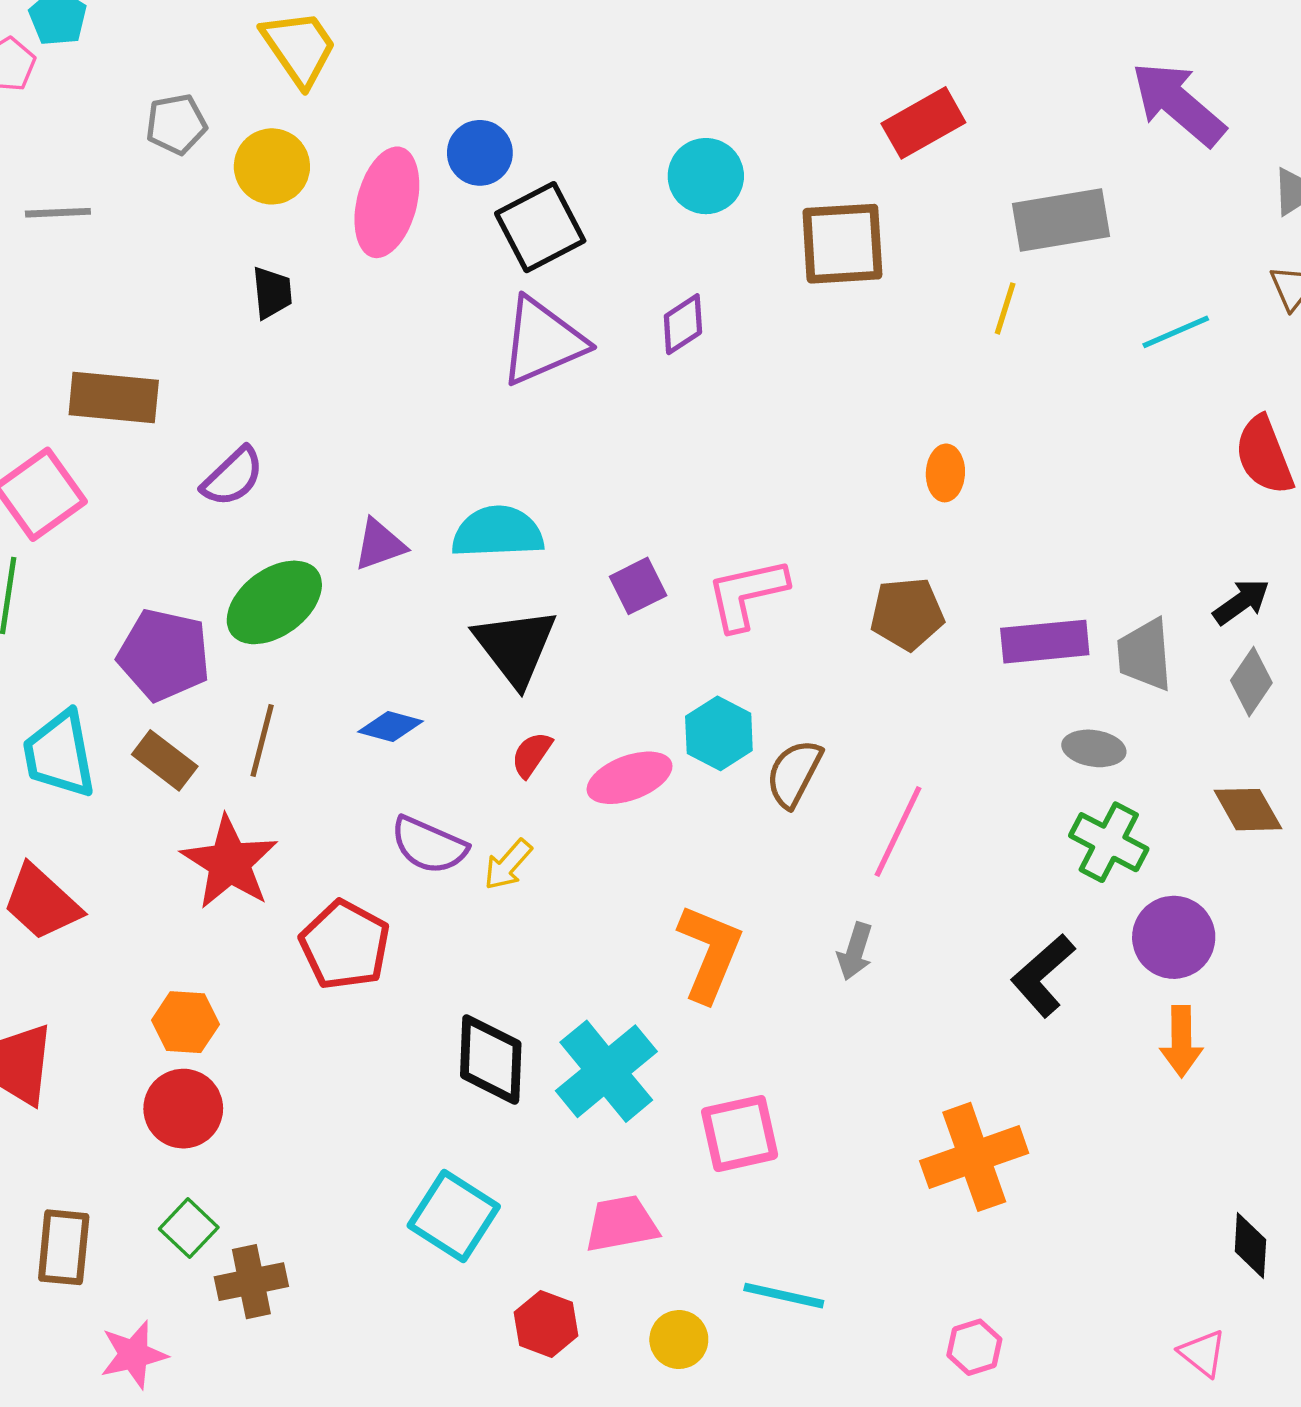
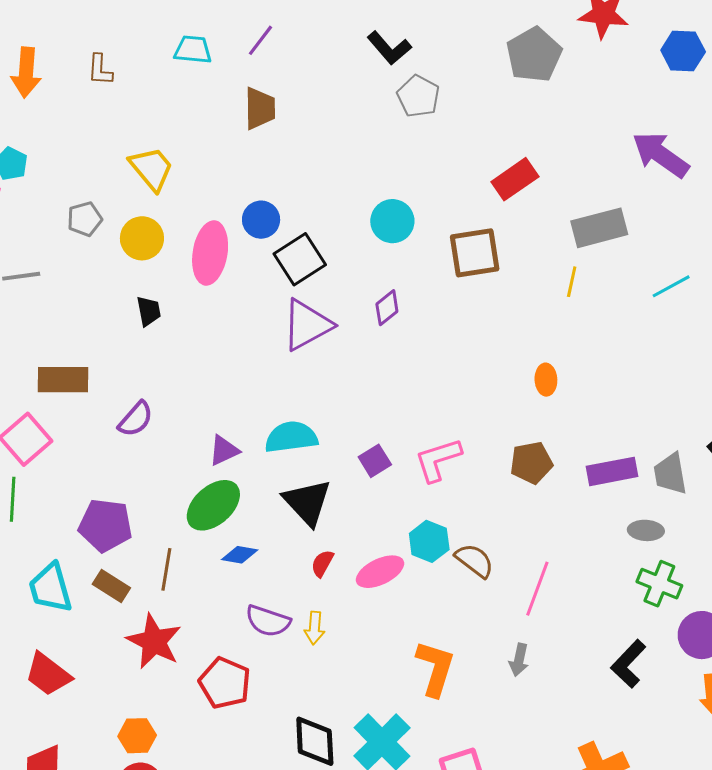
green ellipse: (274, 602) -> (213, 505), moved
brown semicircle: (794, 773) -> (474, 561), turned 105
yellow arrow: (508, 865) -> (314, 628), turned -32

